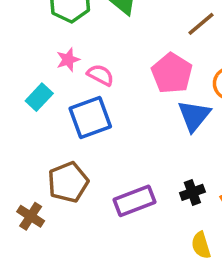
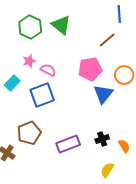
pink pentagon: (172, 73) -> (90, 69), turned 30
yellow semicircle: (201, 245) -> (107, 170), turned 49

